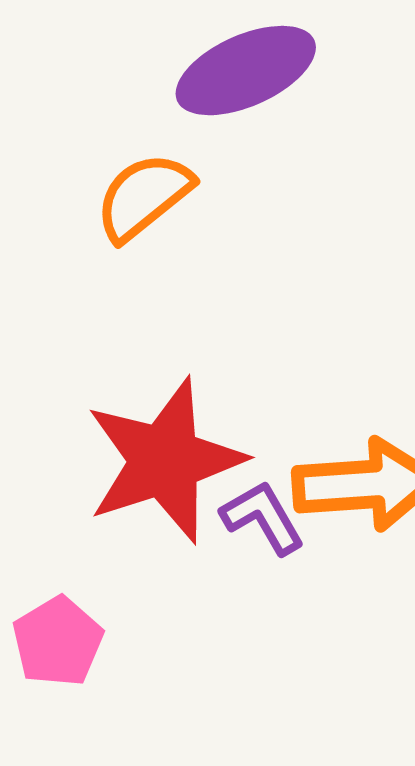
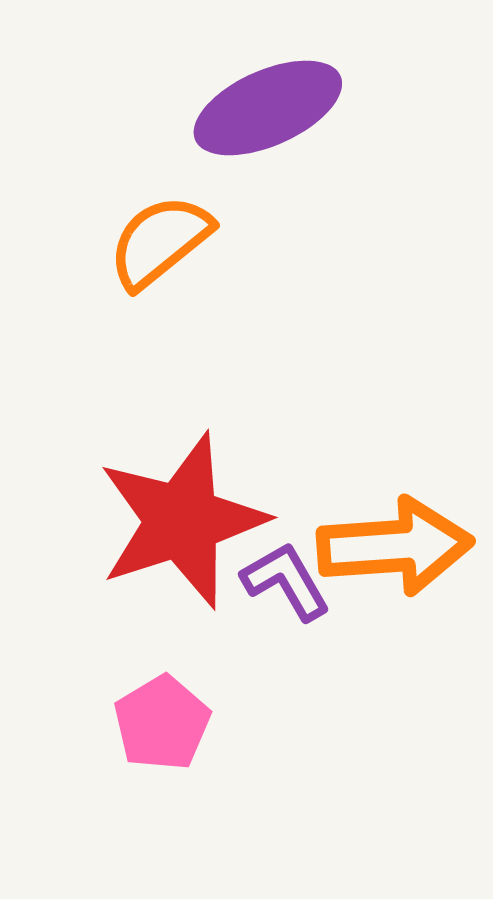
pink pentagon: (58, 642) -> (162, 723), moved

